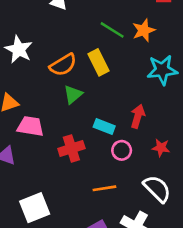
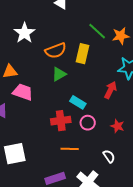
yellow rectangle: (98, 62) -> (82, 54), turned 30
red arrow: (138, 116) -> (111, 90), moved
red cross: (71, 148) -> (61, 121), moved
white semicircle: (157, 189) -> (109, 156), size x0.6

